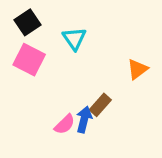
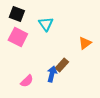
black square: (27, 22) -> (17, 14), turned -35
pink semicircle: (65, 124) -> (27, 81), moved

